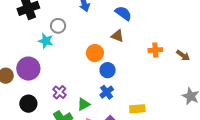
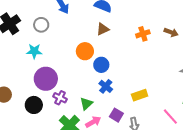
gray circle: (58, 26) -> (41, 25), moved
brown triangle: (117, 36) -> (103, 29), turned -32
purple circle: (28, 69) -> (46, 79), moved
black circle: (28, 104) -> (34, 105), moved

